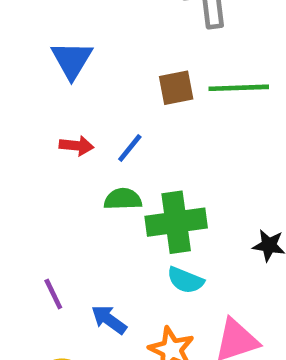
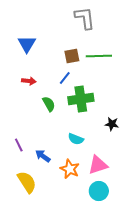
blue line: (130, 148) -> (65, 78), moved
green semicircle: (123, 199) -> (49, 104), turned 63
green cross: (176, 222) -> (81, 99), moved

